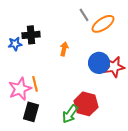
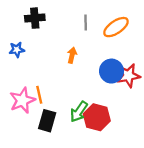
gray line: (84, 15) -> (86, 23), moved, turned 32
black cross: (31, 35) -> (35, 18), moved
black rectangle: (31, 112) -> (47, 121), moved
green arrow: (70, 114) -> (79, 112), moved

